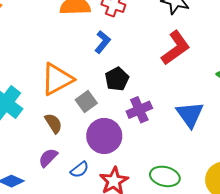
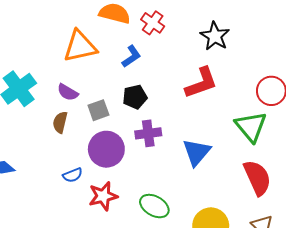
orange triangle: (57, 79) -> (80, 46), moved
brown semicircle: (53, 123) -> (60, 122), turned -150
purple semicircle: (48, 158) -> (68, 92), moved, turned -120

